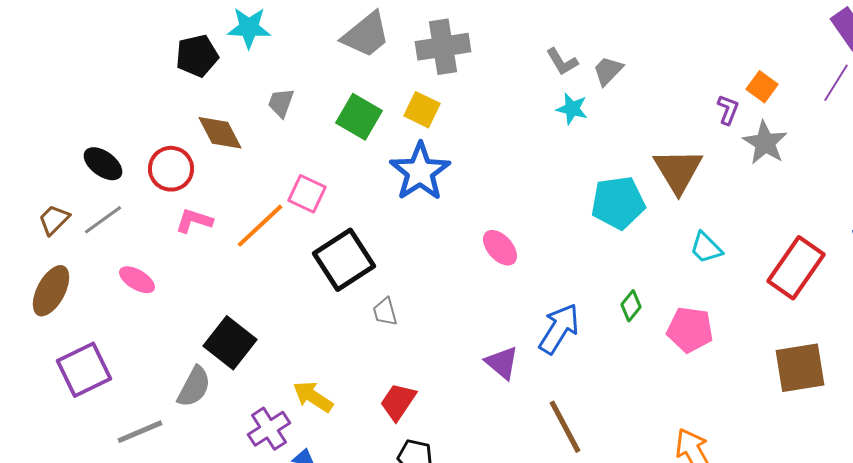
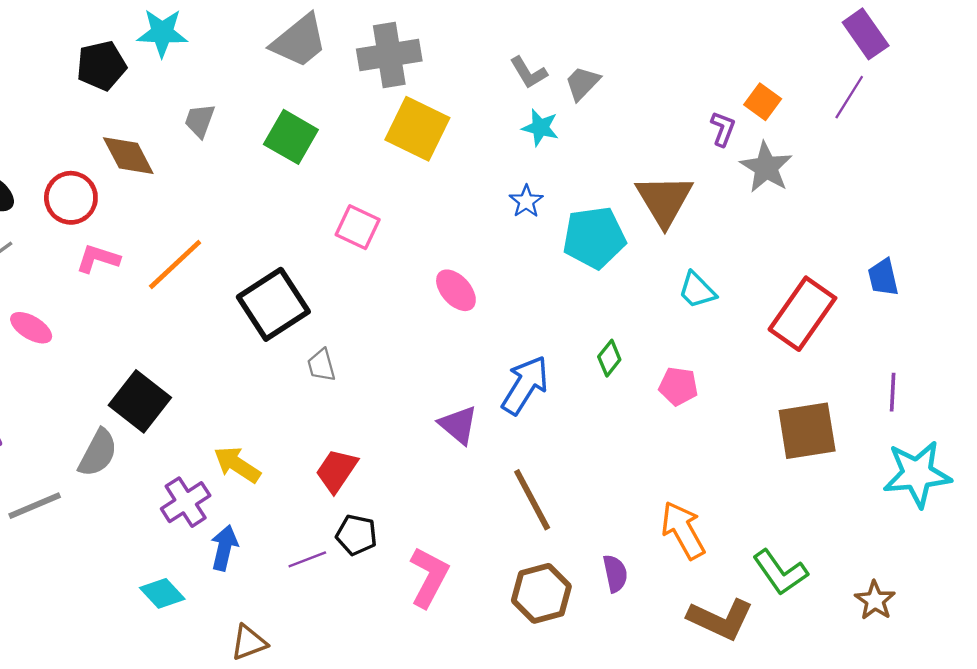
yellow square: (422, 110) -> (417, 129), moved, size x1.5
blue star: (420, 172) -> (526, 201), moved, size x0.5
pink square: (307, 194) -> (358, 227), moved
pink pentagon: (690, 330) -> (678, 386), size x0.7

